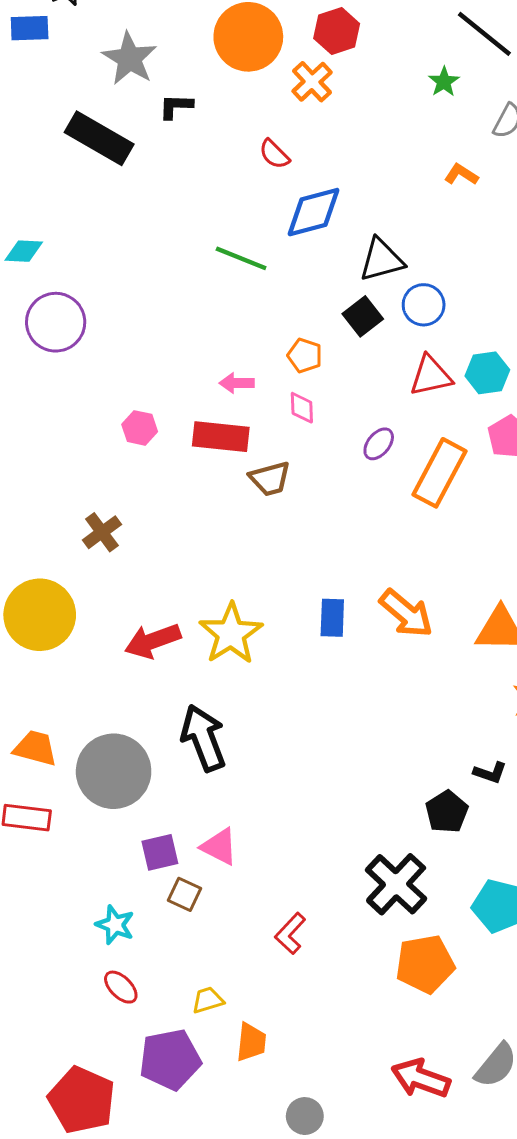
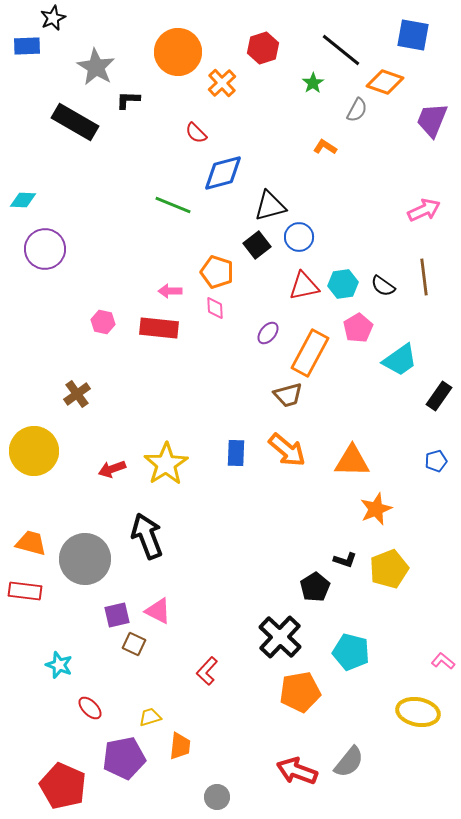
red hexagon: (337, 31) -> (263, 48), moved
orange pentagon: (305, 355) -> (217, 272), size x1.4
brown trapezoid: (270, 479) -> (288, 395), moved
red arrow: (153, 641) -> (112, 469), size x0.7
cyan star: (115, 925) -> (59, 665), moved

